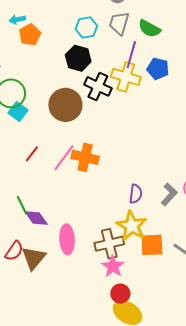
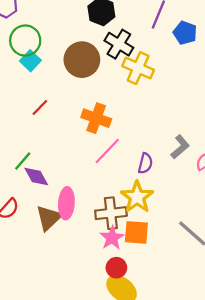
yellow cross: (126, 77) -> (138, 68), moved
pink line: (64, 158) -> (107, 151), moved
gray L-shape: (169, 194) -> (180, 147), moved
green line: (22, 205) -> (23, 161), turned 60
orange square: (152, 245) -> (136, 232), moved
brown triangle: (34, 258) -> (49, 218), moved

